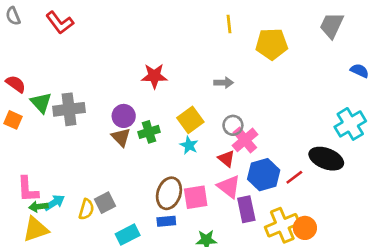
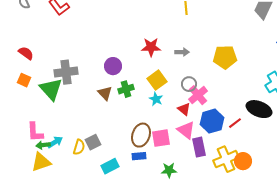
yellow pentagon: (272, 44) -> (225, 57), moved
red star: (154, 76) -> (151, 47), moved
green triangle: (41, 103) -> (51, 89), moved, size x1.4
purple circle: (124, 116) -> (113, 66), moved

